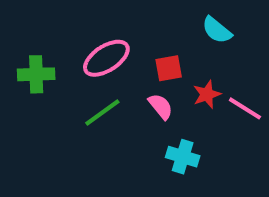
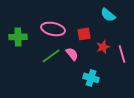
pink ellipse: (106, 58) -> (53, 29), turned 45
pink semicircle: (161, 106) -> (72, 54), moved
pink line: (245, 108) -> (122, 54), turned 42

